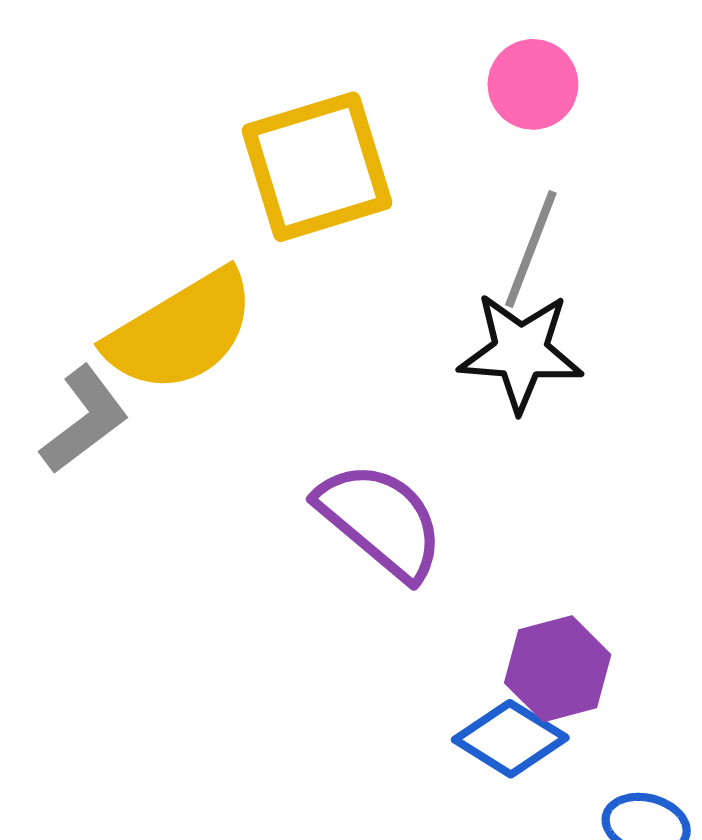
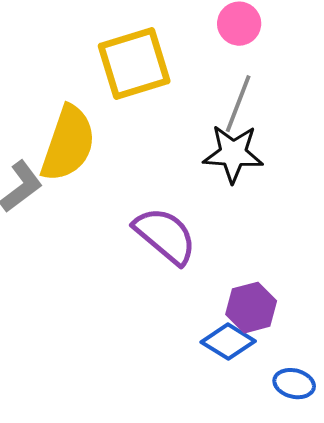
yellow semicircle: (181, 331) -> (68, 144), turned -40

